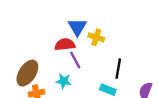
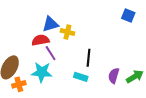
blue triangle: (77, 27) -> (50, 24), turned 48
cyan star: (64, 81) -> (42, 72), size x1.5

